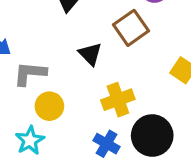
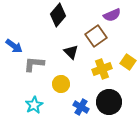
yellow cross: (118, 100) -> (102, 69), moved
yellow circle: (49, 106) -> (61, 84), moved

